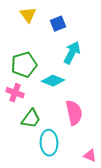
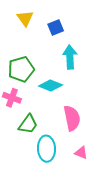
cyan arrow: (72, 53) -> (70, 57), turned -30
pink triangle: (90, 156) -> (81, 153), moved

